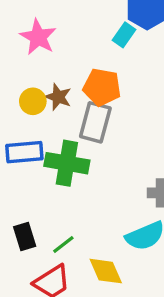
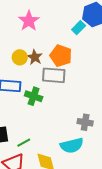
gray rectangle: (95, 122) -> (54, 75), turned 70
green cross: (67, 163) -> (34, 96), size x0.7

